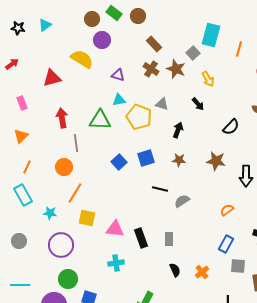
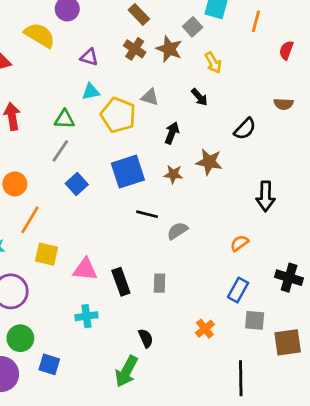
green triangle: (100, 120) -> (64, 119), size x0.7
gray line: (76, 143) -> (60, 151), moved, turned 42
blue square: (146, 158) -> (128, 172), size x1.4
brown star: (216, 161) -> (209, 162), moved
blue square: (119, 162) -> (77, 184), moved
black semicircle: (175, 270) -> (146, 338), moved

